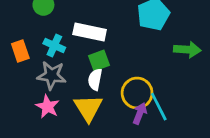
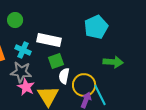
green arrow: (187, 50) -> (113, 62), moved
white semicircle: (95, 79) -> (64, 76), moved
pink star: (47, 107) -> (26, 87), moved

